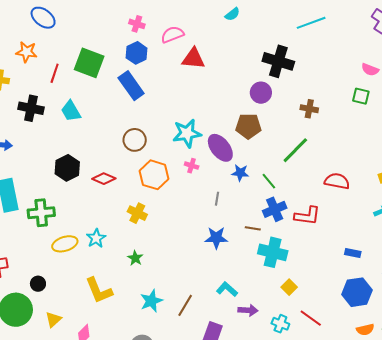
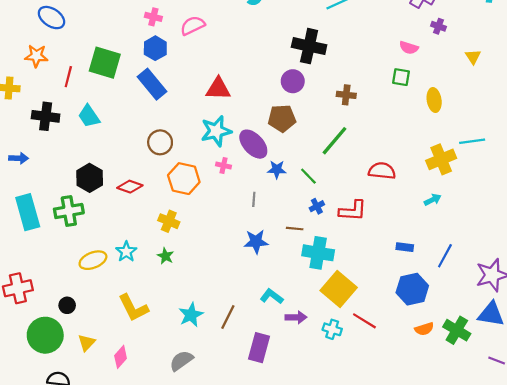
red triangle: (193, 59) -> (218, 89), moved
blue cross: (275, 209) -> (317, 206), size x0.6
green cross: (41, 213) -> (69, 211), moved
green star: (135, 258) -> (165, 256), moved
yellow square: (289, 287) -> (339, 289), size x2.0

